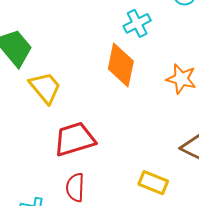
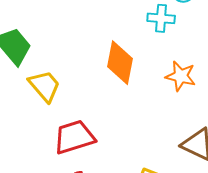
cyan cross: (137, 23) -> (161, 18), moved, turned 32

